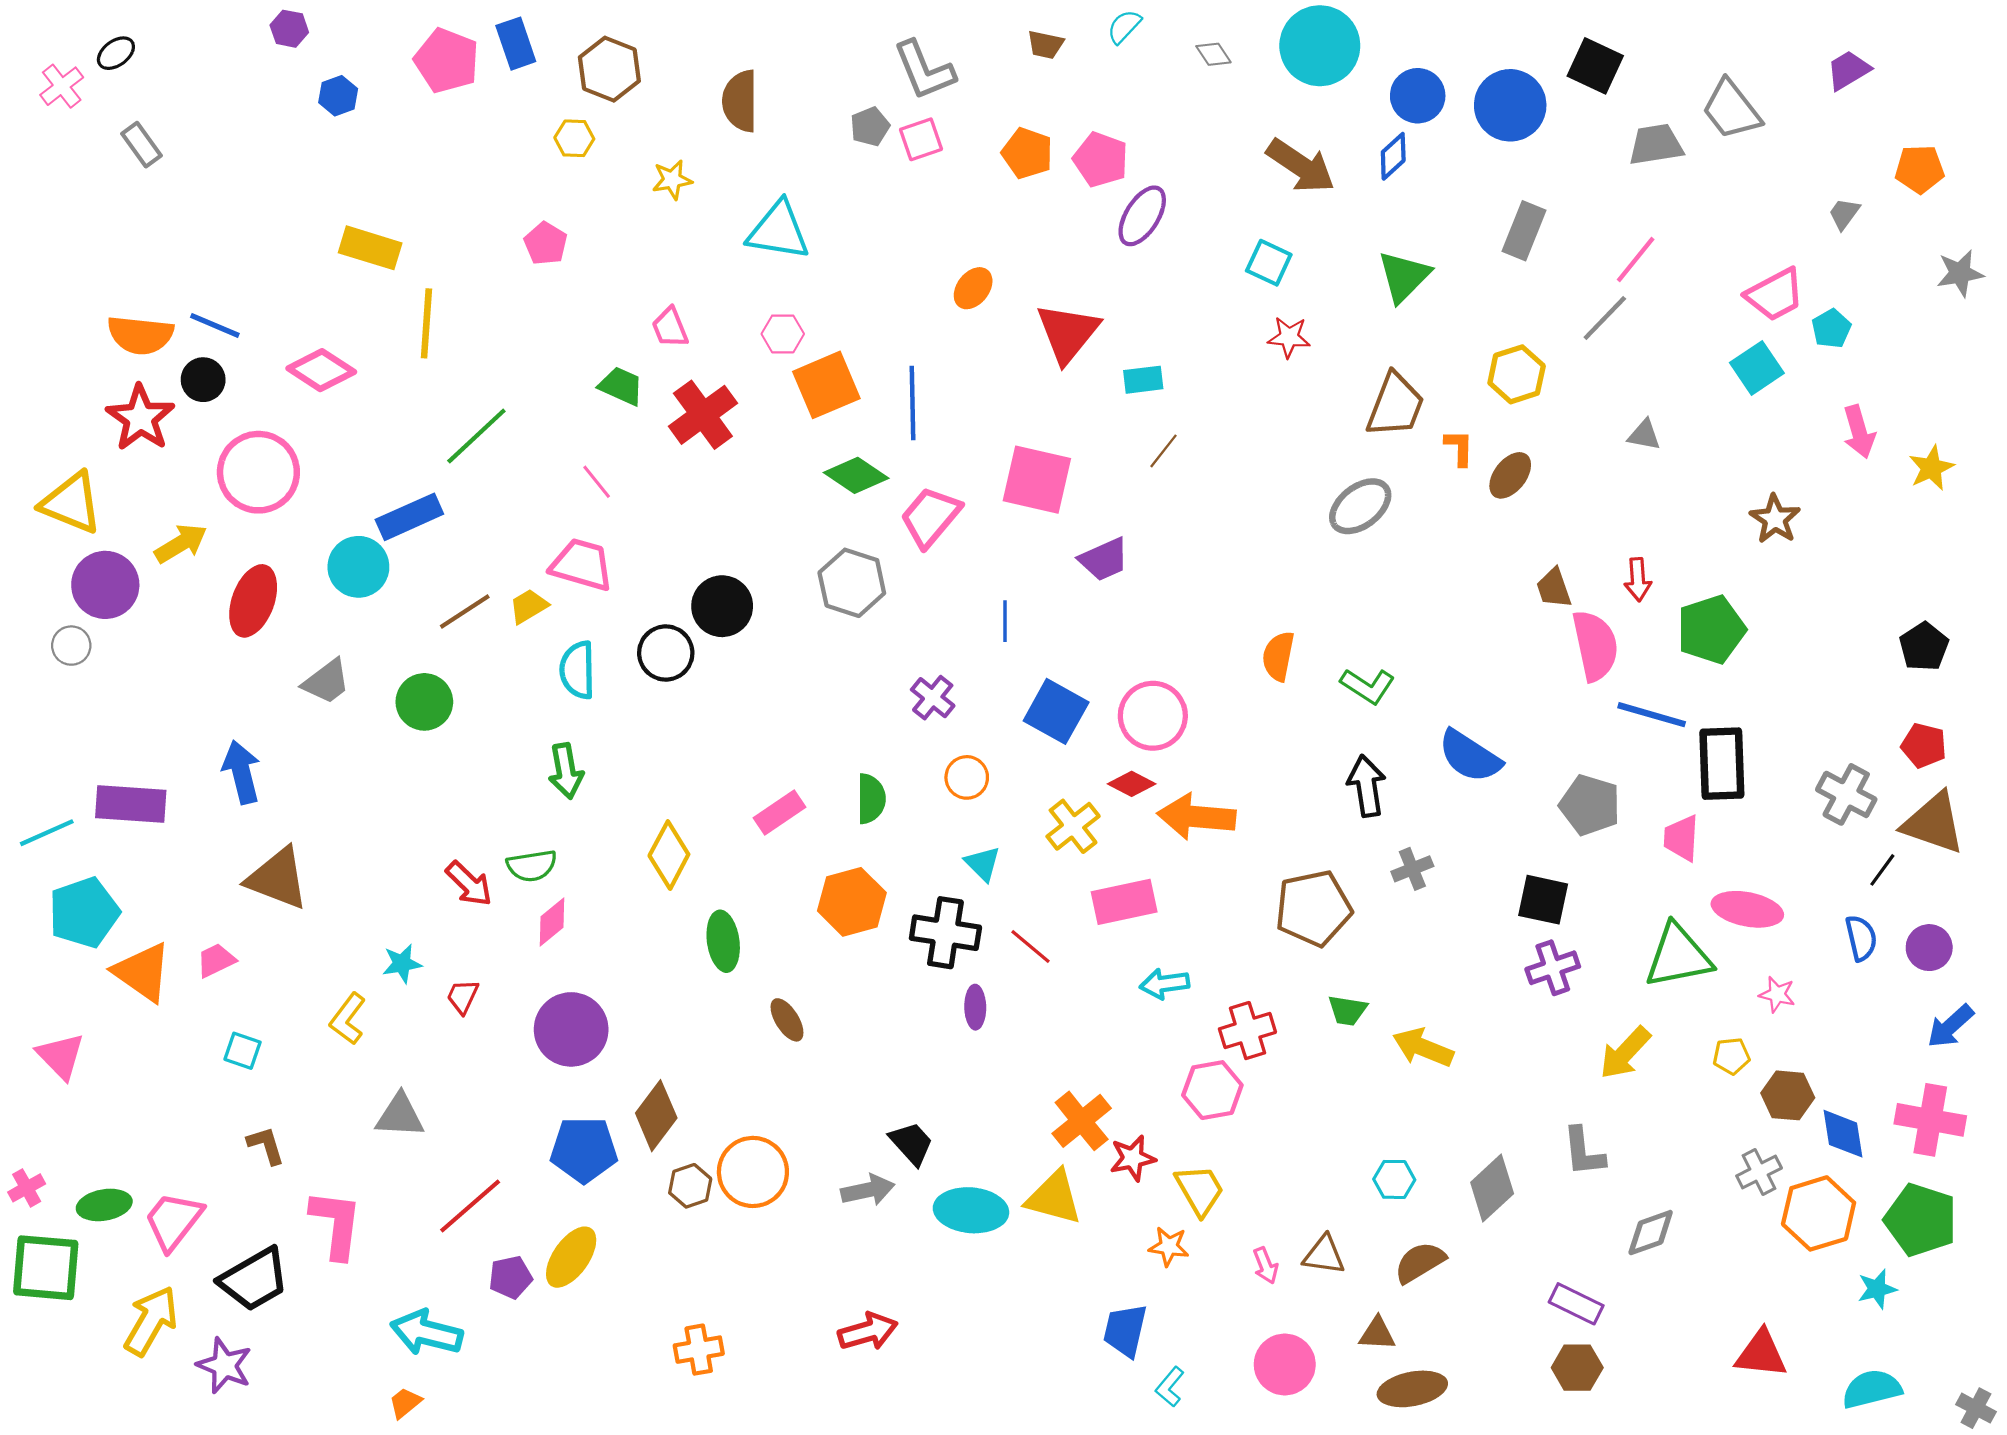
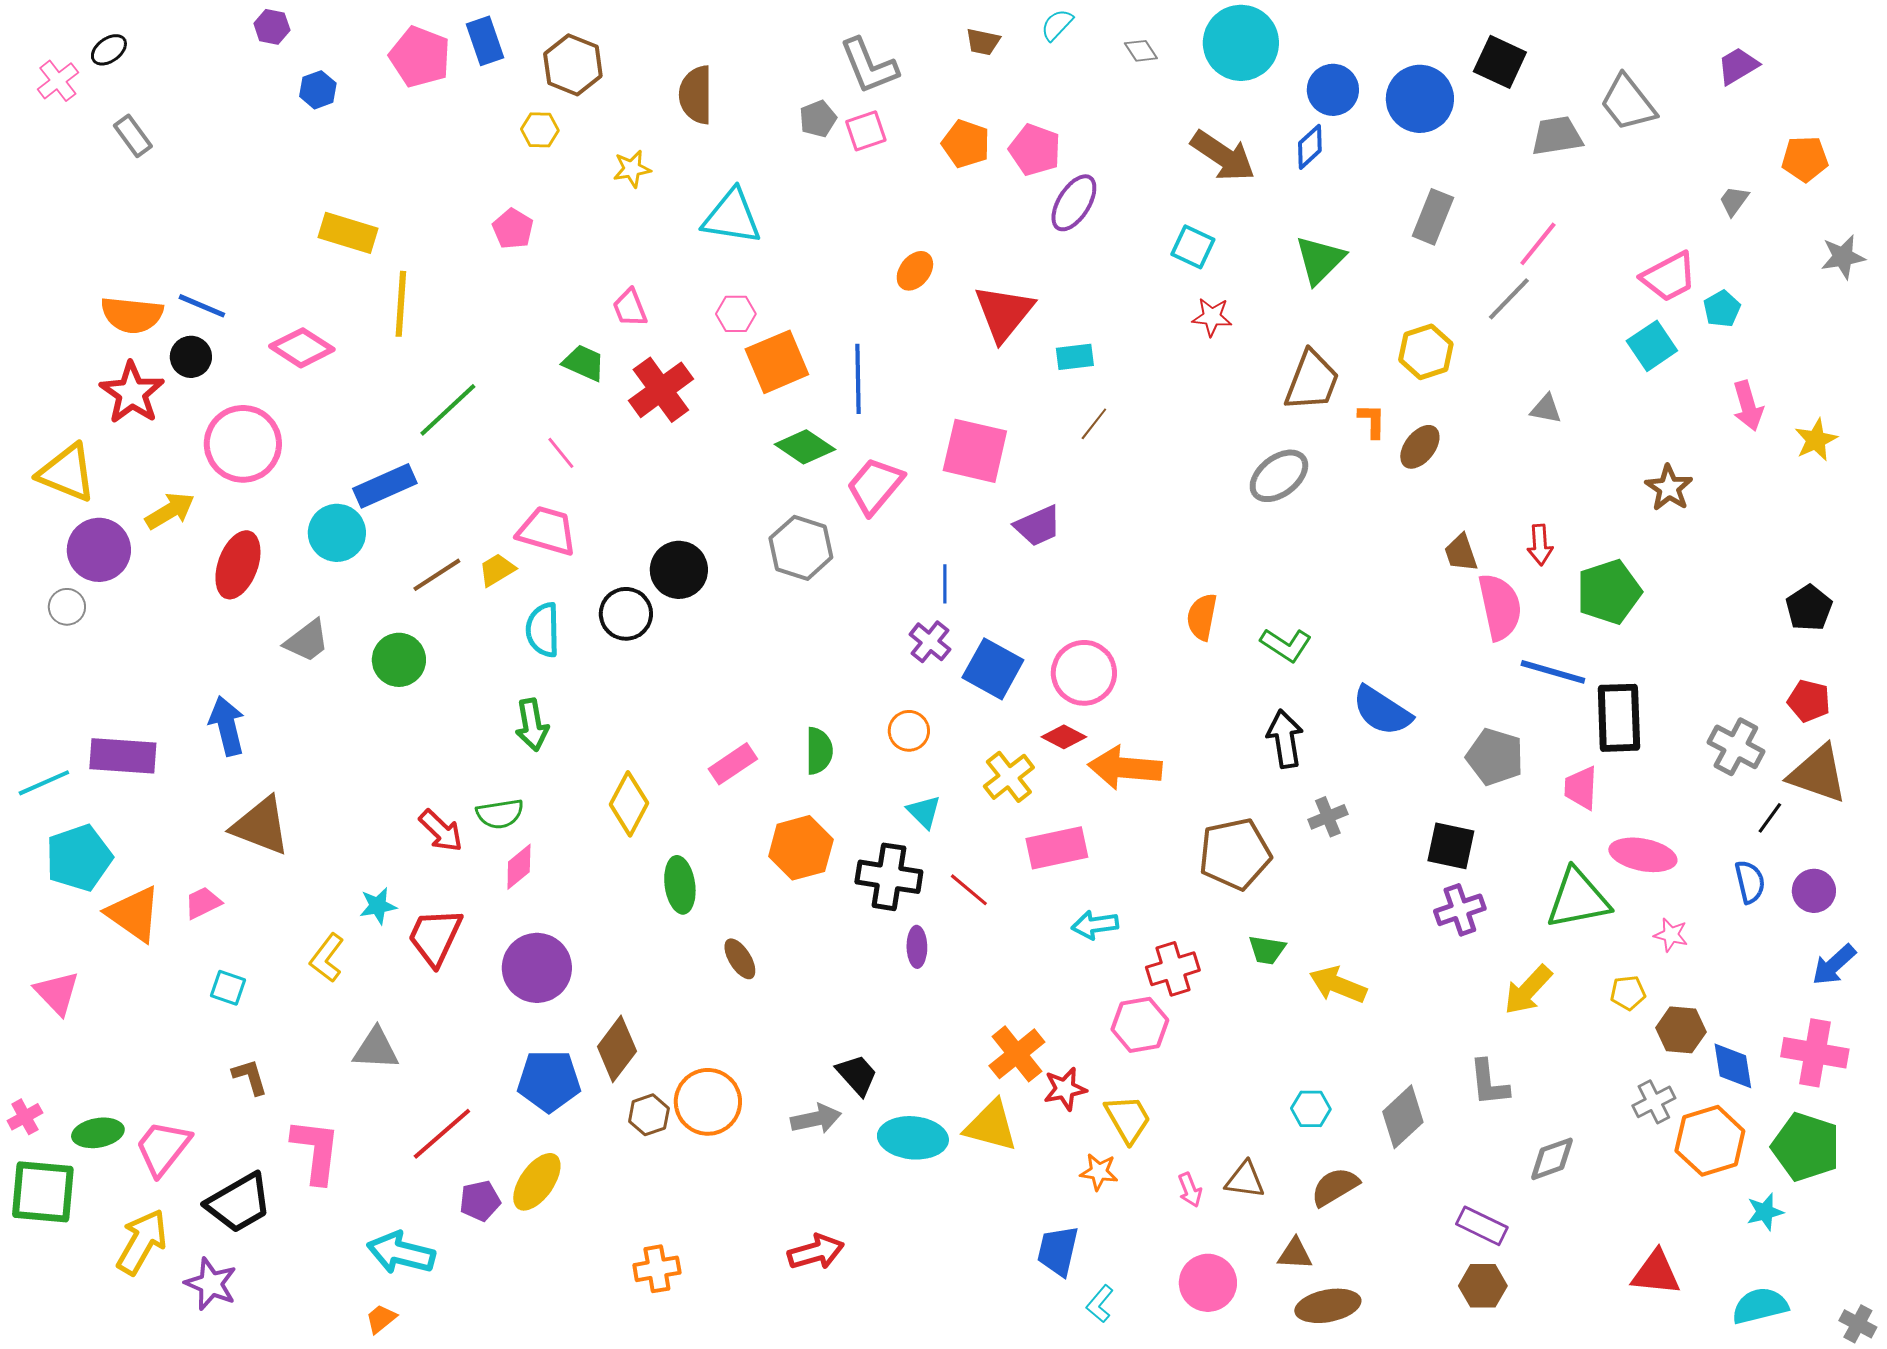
purple cross: (933, 698) -> (930, 642), moved
red trapezoid: (463, 996) -> (435, 937), size x1.8

